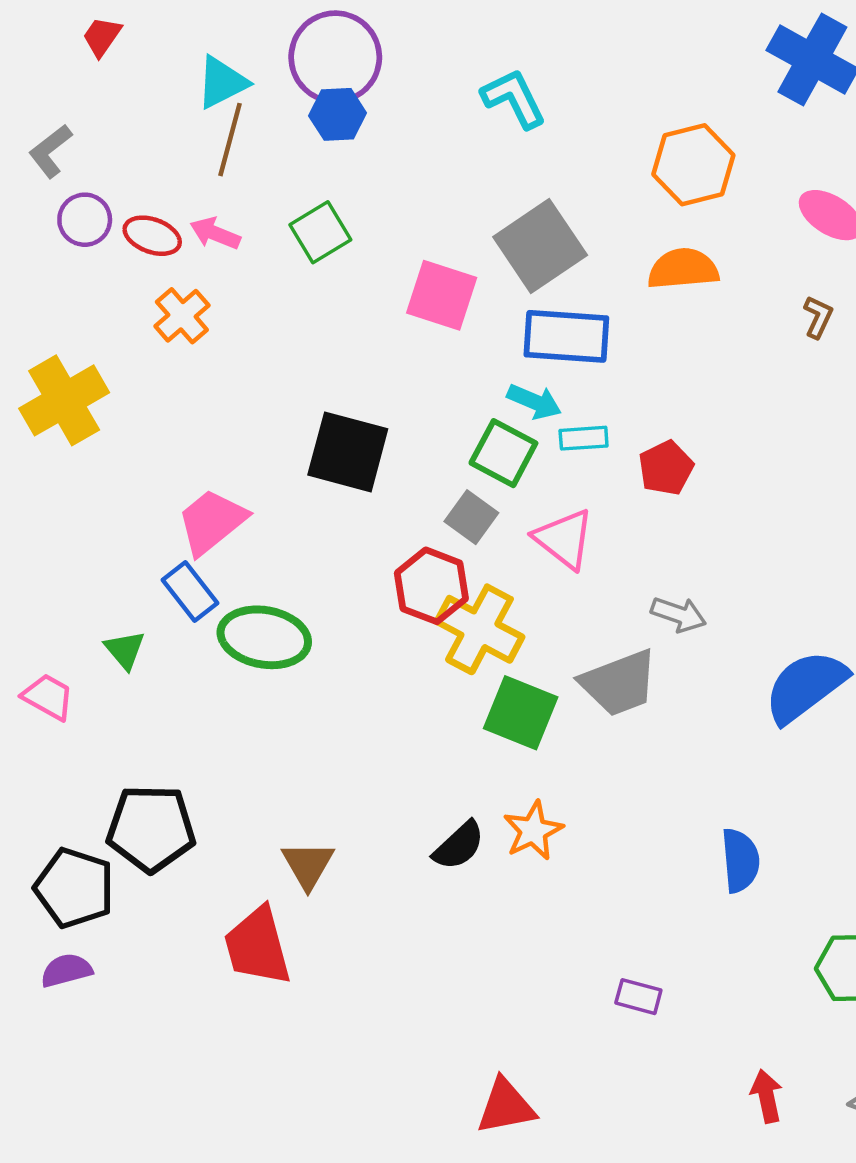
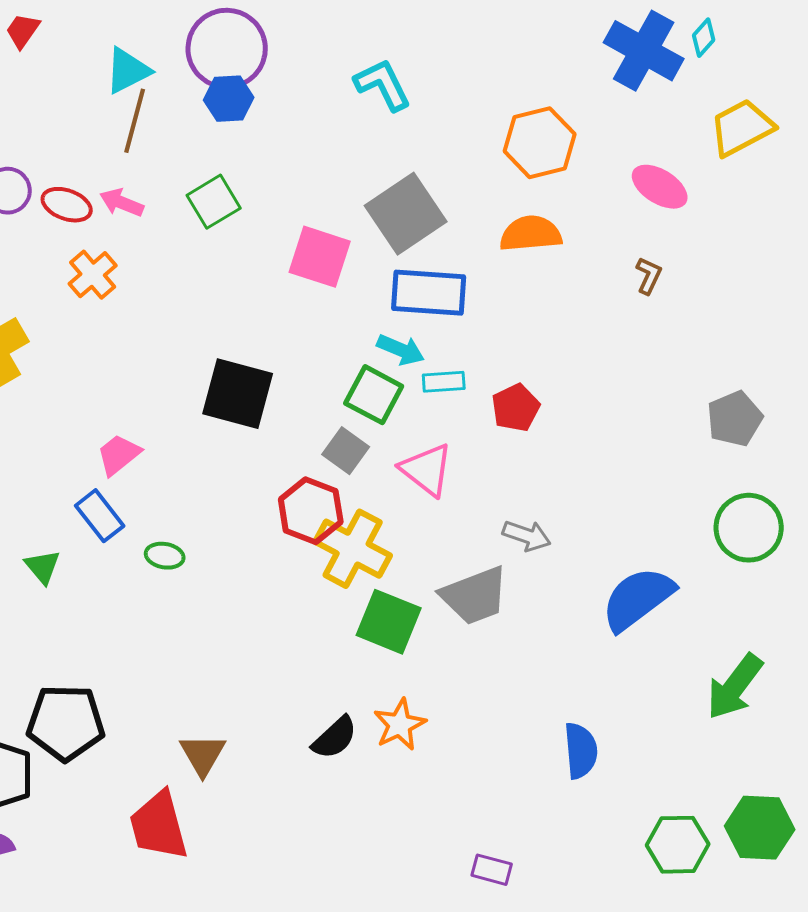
pink trapezoid: (212, 522) -> (119, 455), size x0.7
green ellipse: (264, 637) -> (165, 556), size x0.5

